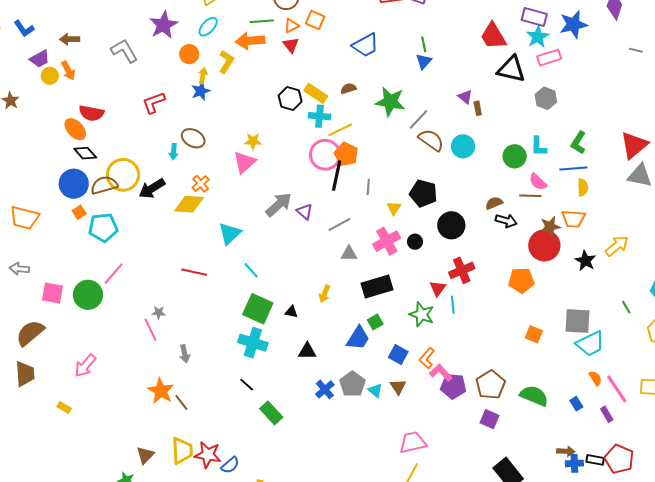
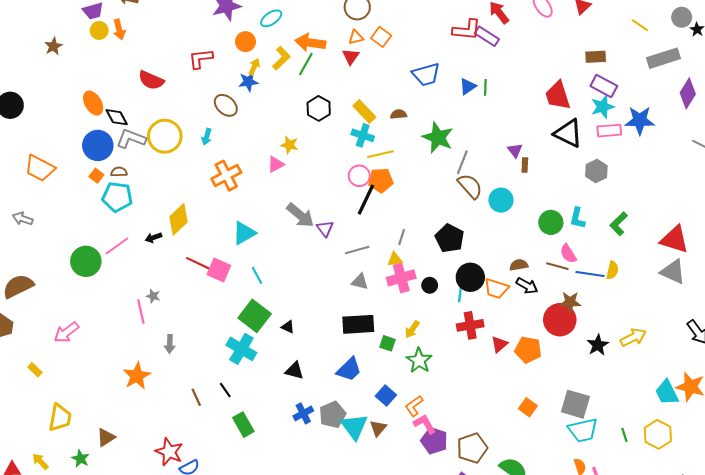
green line: (262, 21) -> (306, 64), moved, turned -70
blue star: (573, 24) -> (640, 120), moved
gray L-shape: (124, 51) -> (131, 139), moved, turned -52
blue triangle: (424, 61) -> (468, 86), moved
black hexagon: (290, 98) -> (319, 108), moved
red L-shape: (154, 103) -> (201, 59), moved
red semicircle: (91, 113) -> (151, 80), moved
gray line: (419, 119) -> (462, 162), turned -35
orange ellipse: (75, 129) -> (93, 103), moved
brown ellipse: (193, 138) -> (226, 105), moved
red triangle: (634, 145) -> (675, 239), turned 44
orange pentagon: (346, 154) -> (381, 180), turned 30
pink circle: (325, 155) -> (359, 176), size x0.7
pink triangle: (244, 162) -> (276, 164), size x0.7
blue line: (573, 168) -> (590, 274), moved
yellow circle: (123, 175) -> (165, 136), moved
orange cross: (201, 184) -> (226, 176), size x1.6
brown semicircle: (104, 185) -> (119, 172), moved, size x0.6
gray line: (368, 187) -> (402, 237), moved
black arrow: (152, 188) -> (153, 238), moved, size x0.6
yellow diamond: (189, 204) -> (178, 219), moved, turned -60
gray arrow: (279, 205) -> (300, 215), turned 68
yellow triangle: (394, 208) -> (395, 259), moved, turned 35
orange square: (79, 212) -> (96, 176), turned -32
orange trapezoid: (573, 219) -> (496, 289), moved
black rectangle: (377, 287) -> (358, 324), moved
red triangle: (438, 288) -> (499, 344), moved
pink square: (53, 293) -> (219, 270), moved
yellow arrow: (325, 294) -> (412, 329), moved
cyan line: (453, 305) -> (460, 293), moved
green line: (626, 307) -> (624, 435), moved
green square: (375, 322) -> (388, 343), moved, turned 35
cyan triangle: (375, 390) -> (354, 426), size x1.8
brown line: (181, 402) -> (196, 397), moved
yellow trapezoid: (182, 451) -> (60, 418), moved

